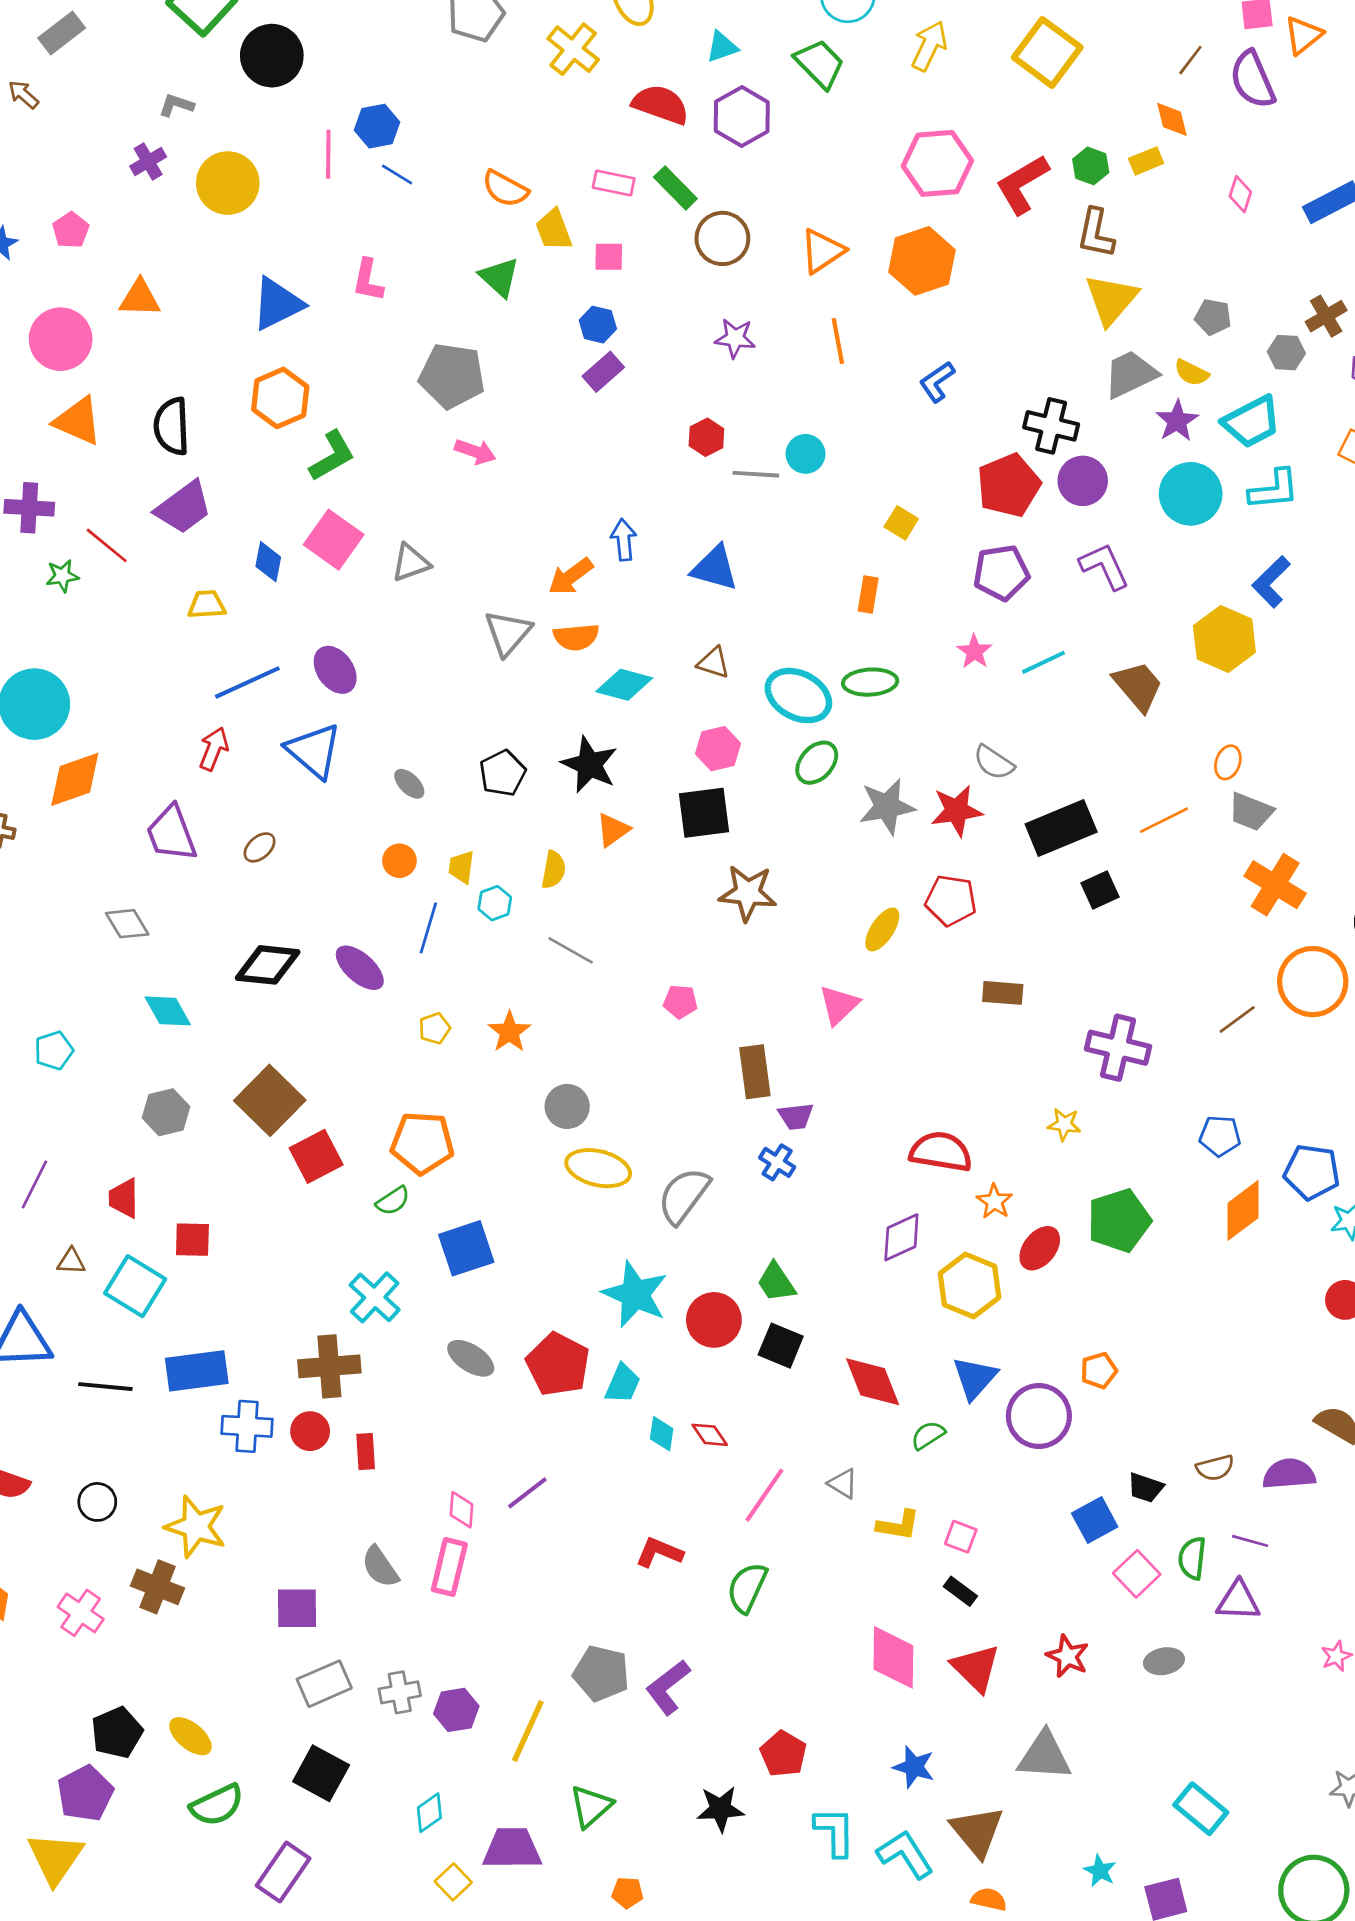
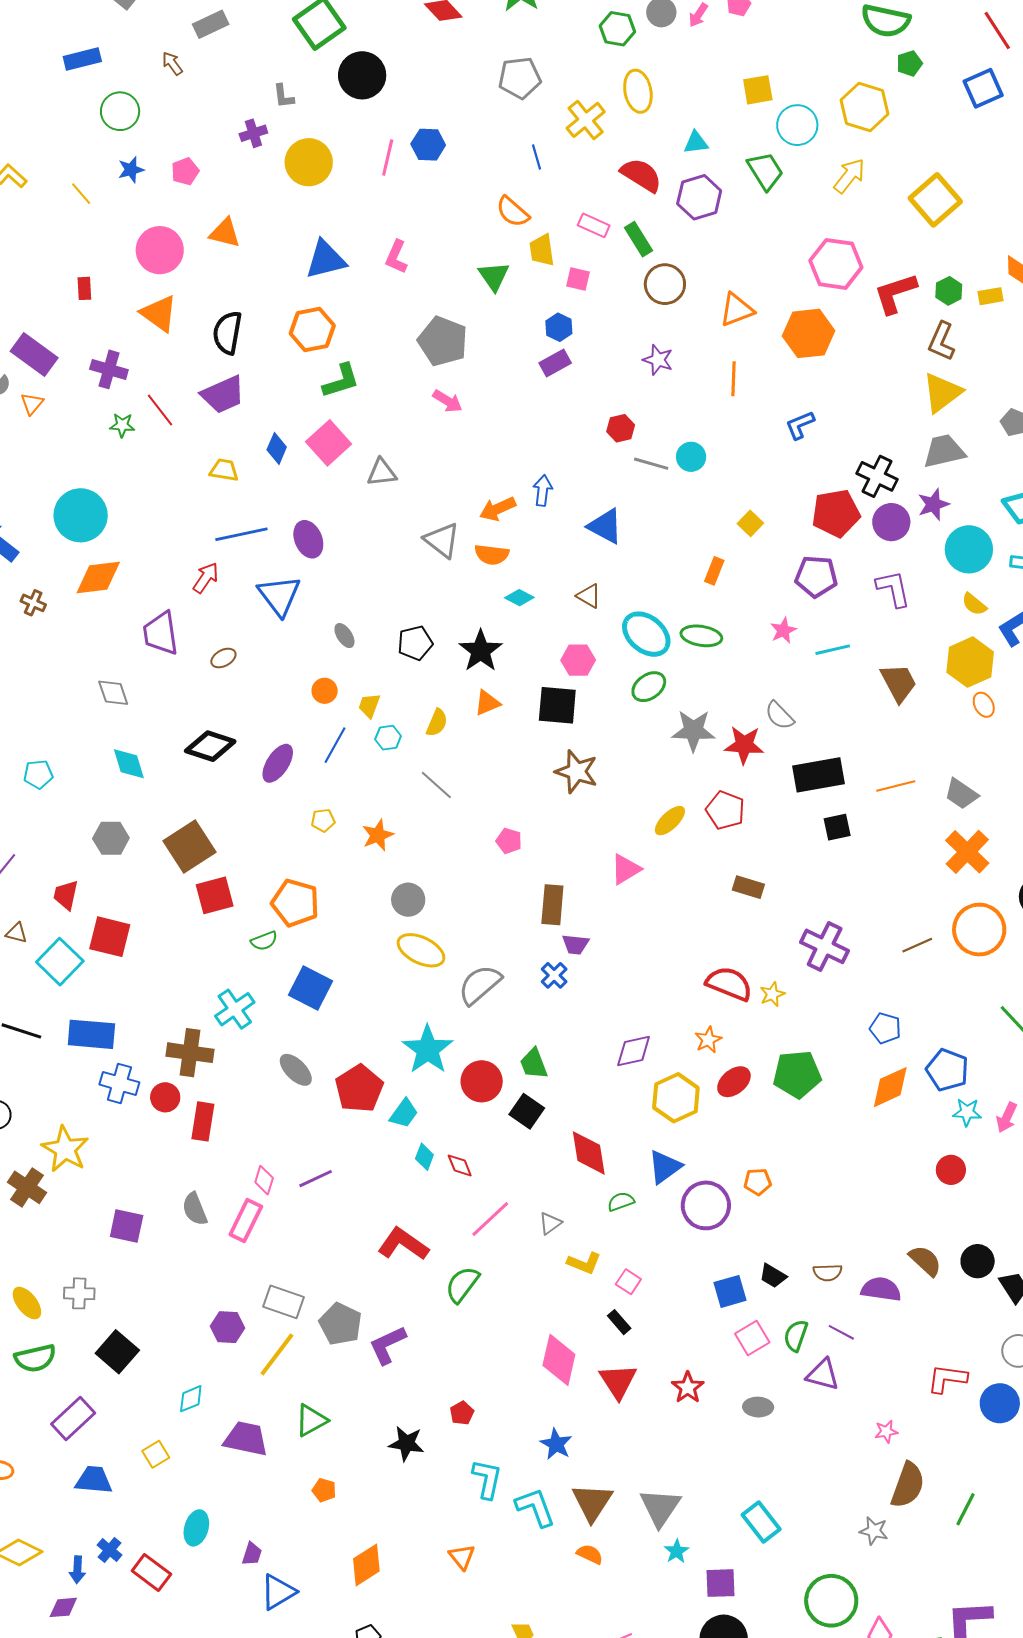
gray L-shape: (176, 105) -> (283, 96), turned -128
blue line: (397, 174) -> (537, 157), moved, turned 30
yellow semicircle: (1191, 373) -> (974, 604), moved
purple star: (1177, 421) -> (933, 504), moved
gray triangle: (508, 633) -> (442, 540), turned -45
cyan diamond: (624, 685) -> (519, 598), size x0.7
orange ellipse: (1228, 762) -> (984, 705), moved, turned -60
purple ellipse: (360, 968) -> (278, 763), turned 69
yellow star: (1064, 1124) -> (772, 994), turned 30
red semicircle: (941, 1152) -> (729, 984), moved
red square: (192, 1240) -> (110, 937), size x1.4
blue square: (466, 1248) -> (310, 988), turned 33
red rectangle: (366, 1451) -> (203, 1121), size x1.4
gray triangle: (843, 1484) -> (550, 1223), turned 40
red L-shape: (659, 1552) -> (403, 1244), size x1.4
gray rectangle: (324, 1684) -> (283, 1302), moved, turned 30
gray cross: (400, 1692) -> (79, 1293), moved
red pentagon: (783, 1754) -> (462, 1413), size x0.7
gray triangle: (1044, 1756) -> (660, 1507), moved, turned 48
yellow square: (453, 1882) -> (156, 1454), moved

